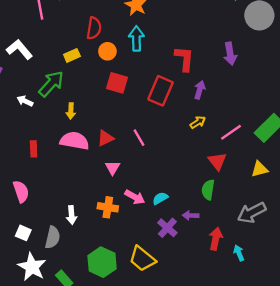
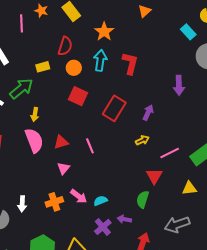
red L-shape: (184, 59) -> (130, 63), moved
pink semicircle: (75, 141) -> (34, 140), turned 50
orange cross: (108, 207) -> (54, 202), turned -36

